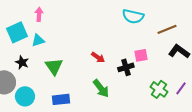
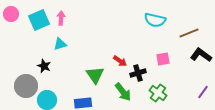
cyan square: (17, 32) -> (39, 20), moved
green triangle: (54, 66) -> (95, 75), moved
black cross: (126, 67) -> (138, 73), moved
green cross: (159, 89) -> (158, 93), moved

